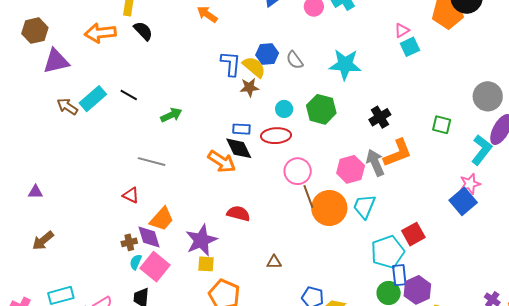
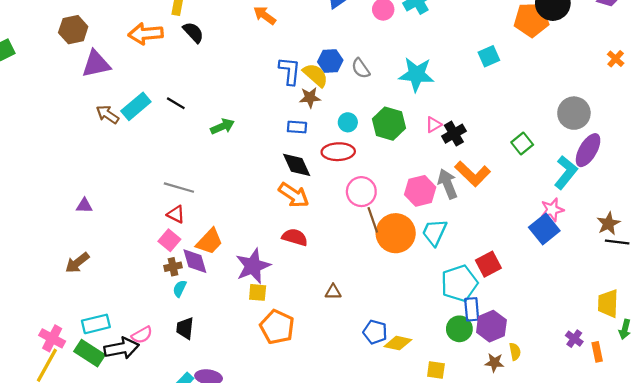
pink triangle: (402, 30) -> (433, 125), moved
green square: (442, 125) -> (522, 143), turned 36
blue rectangle: (241, 129) -> (297, 127), moved
orange L-shape: (398, 153) -> (473, 174), turned 64
gray line: (152, 162) -> (179, 188), moved
orange arrow: (222, 162) -> (294, 195), moved
purple triangle: (35, 192) -> (84, 206), moved
pink square: (155, 267) -> (169, 240), moved, size x0.7

